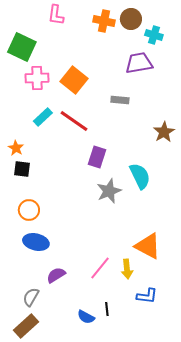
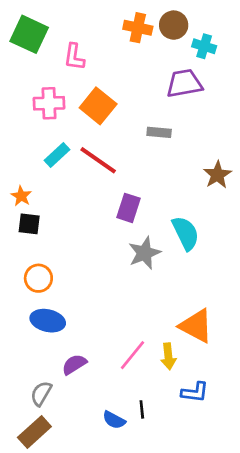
pink L-shape: (56, 15) -> (74, 57), moved
green square: (22, 47) -> (29, 34), moved

